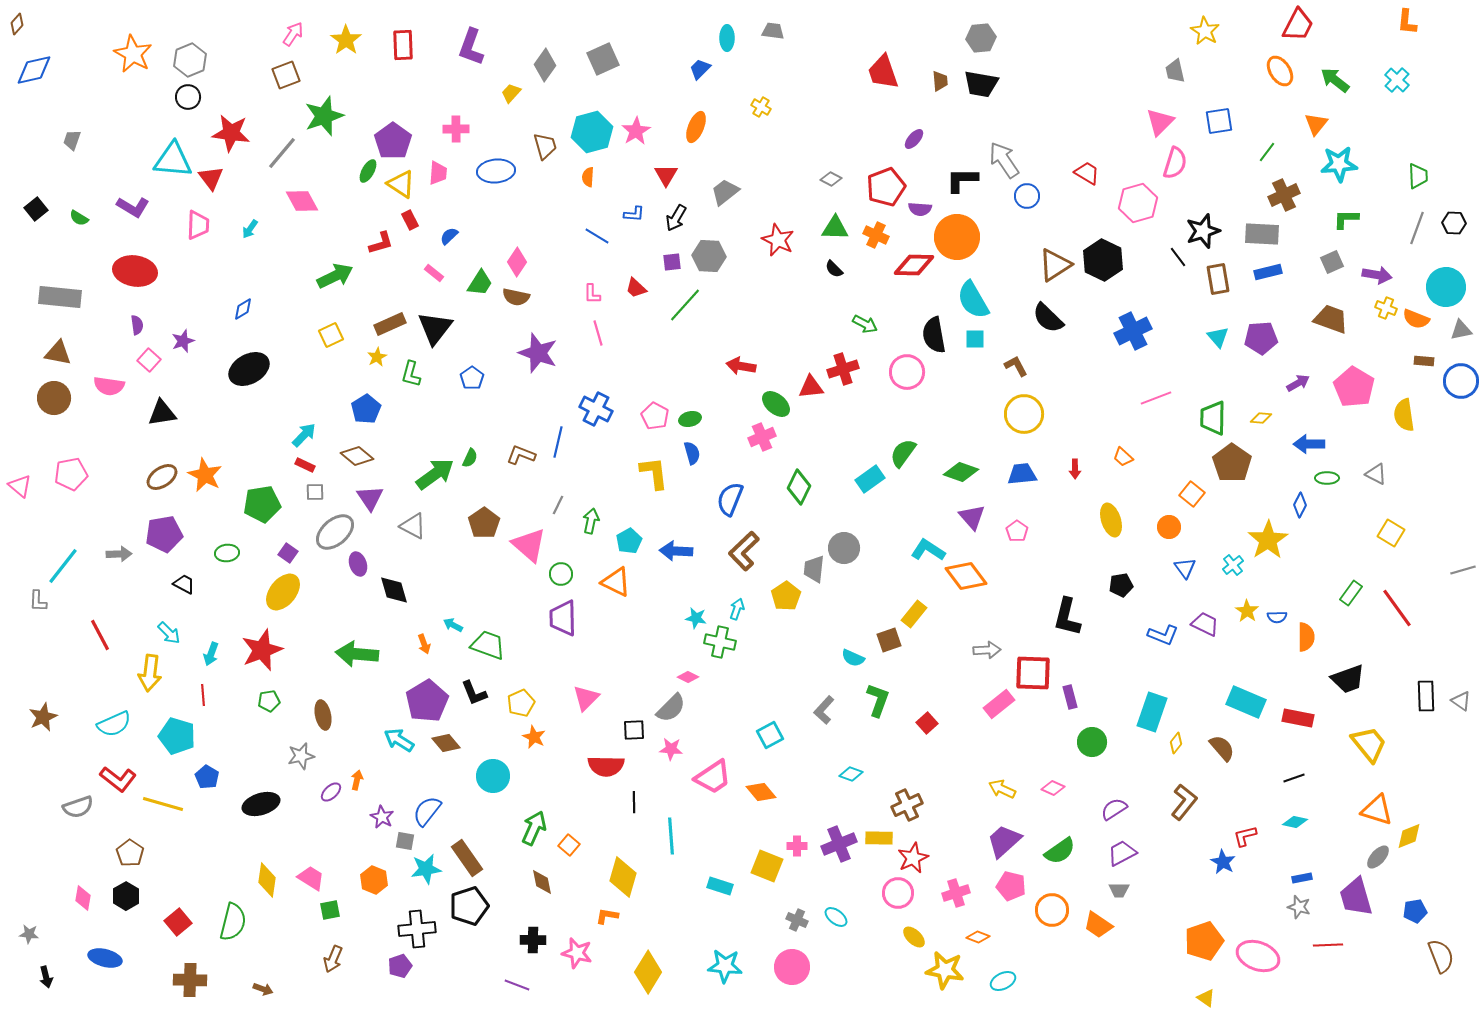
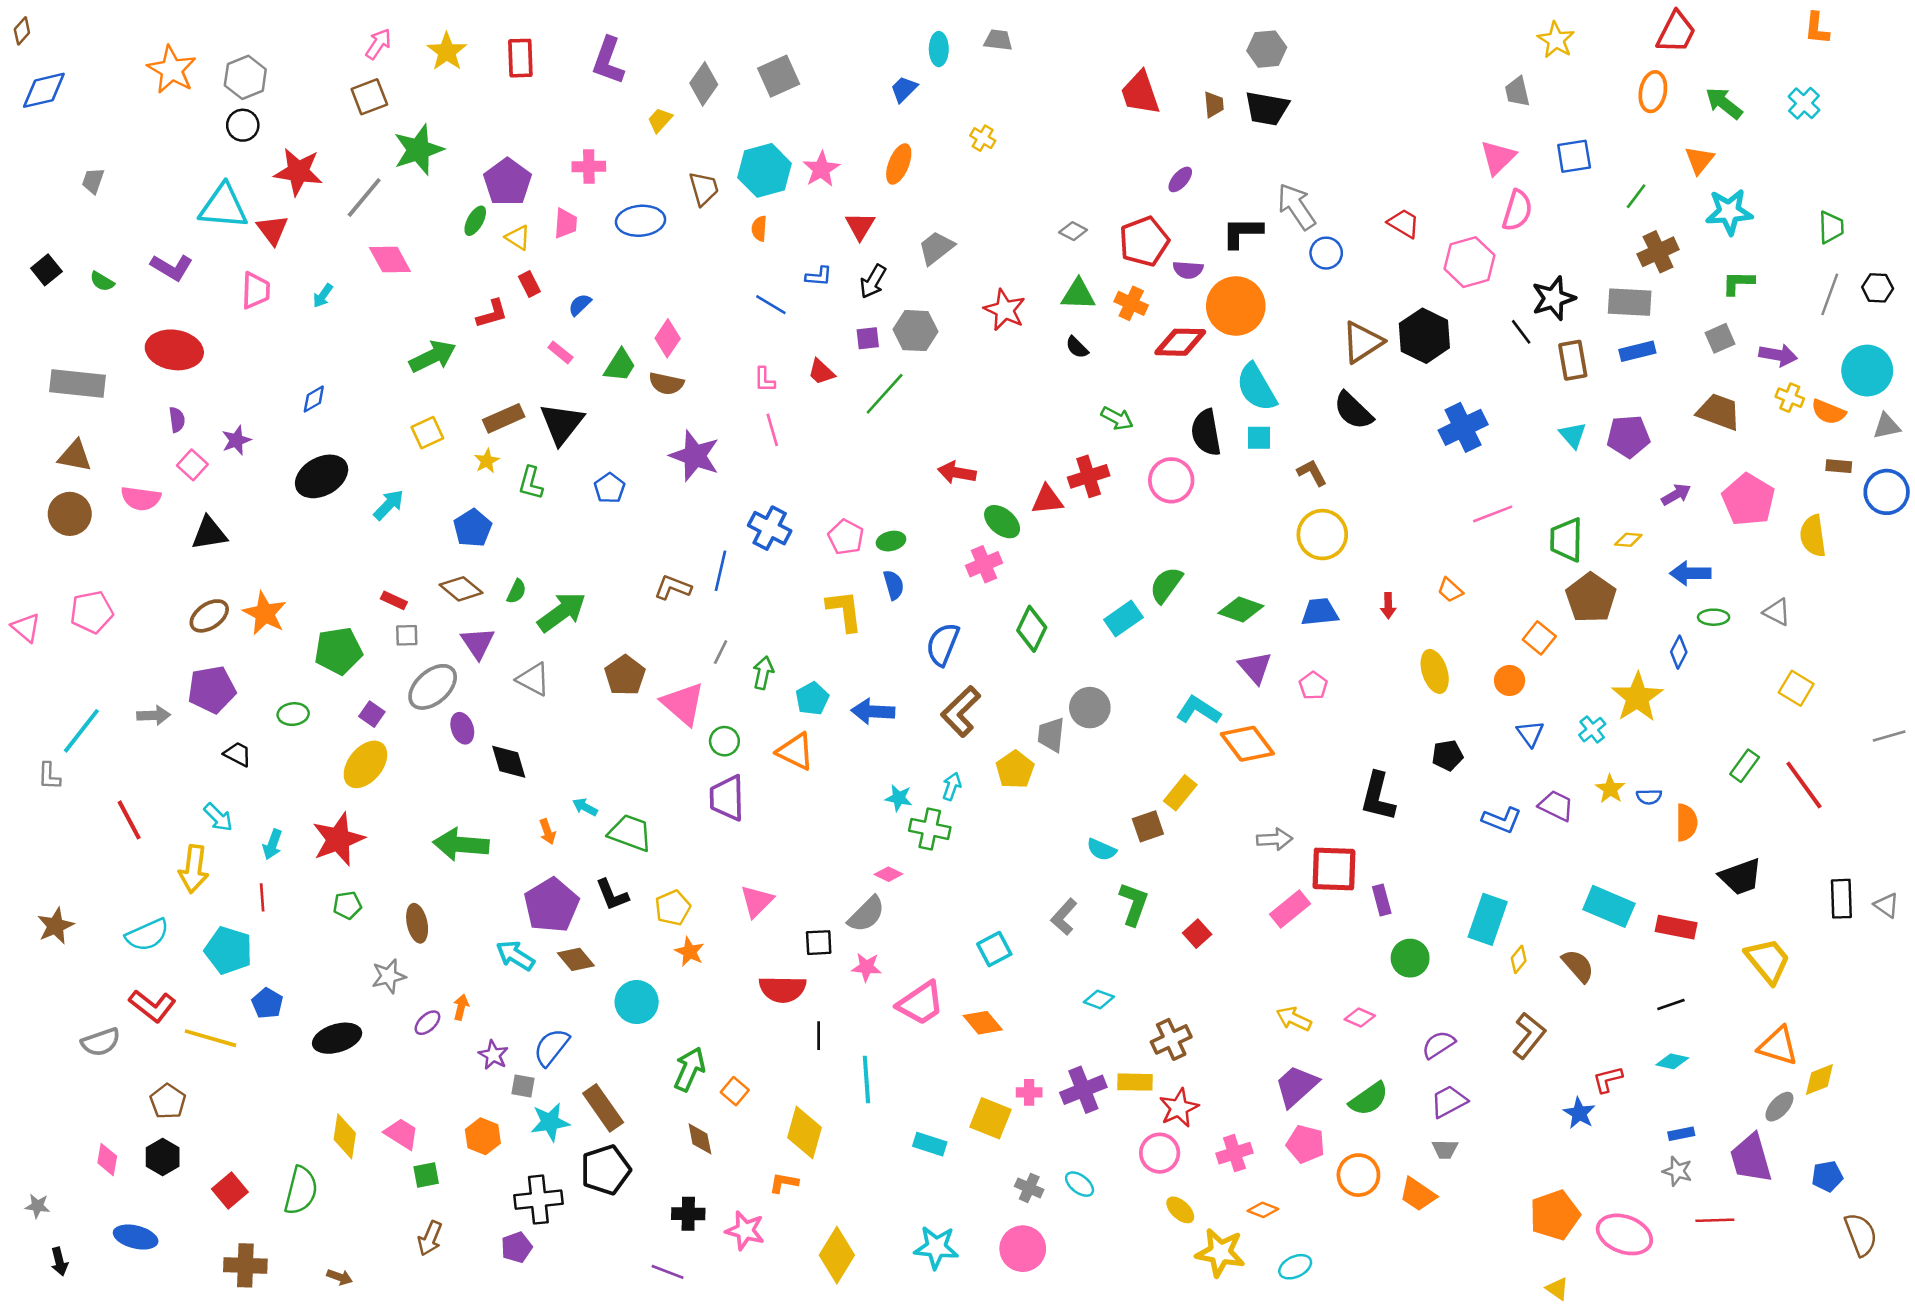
orange ellipse: (1280, 71) -> (1653, 92), turned 44
yellow triangle: (401, 184) -> (518, 238), size x0.7
cyan arrow: (304, 435) -> (389, 505), moved
green semicircle: (470, 458) -> (517, 591), moved

